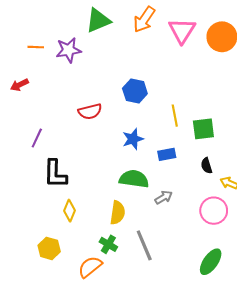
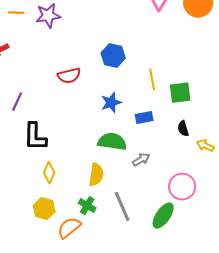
pink circle: (214, 211) -> (182, 187), moved
yellow hexagon: (49, 248) -> (44, 209), moved
green ellipse: (211, 262) -> (163, 216), moved

